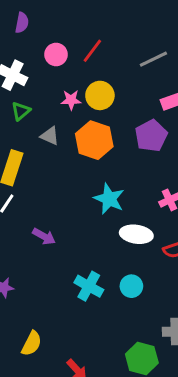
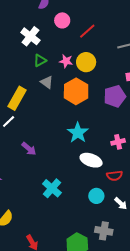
pink circle: (56, 54) -> (62, 20), moved
green triangle: (21, 111) -> (40, 60), moved
cyan circle: (131, 286) -> (96, 196), moved

